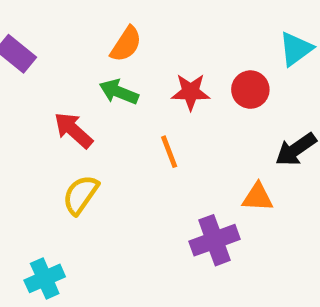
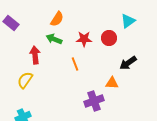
red arrow: (73, 130) -> (35, 55), turned 42
yellow semicircle: (81, 195) -> (25, 80), moved

